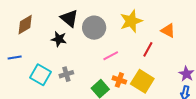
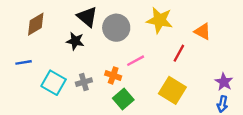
yellow star: (131, 21) -> (160, 20), turned 30
orange cross: (119, 80) -> (113, 75), moved

